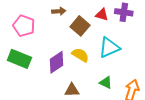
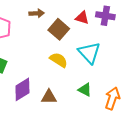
cyan triangle: (109, 48) -> (89, 53), turned -50
purple diamond: (56, 62) -> (22, 89), moved

